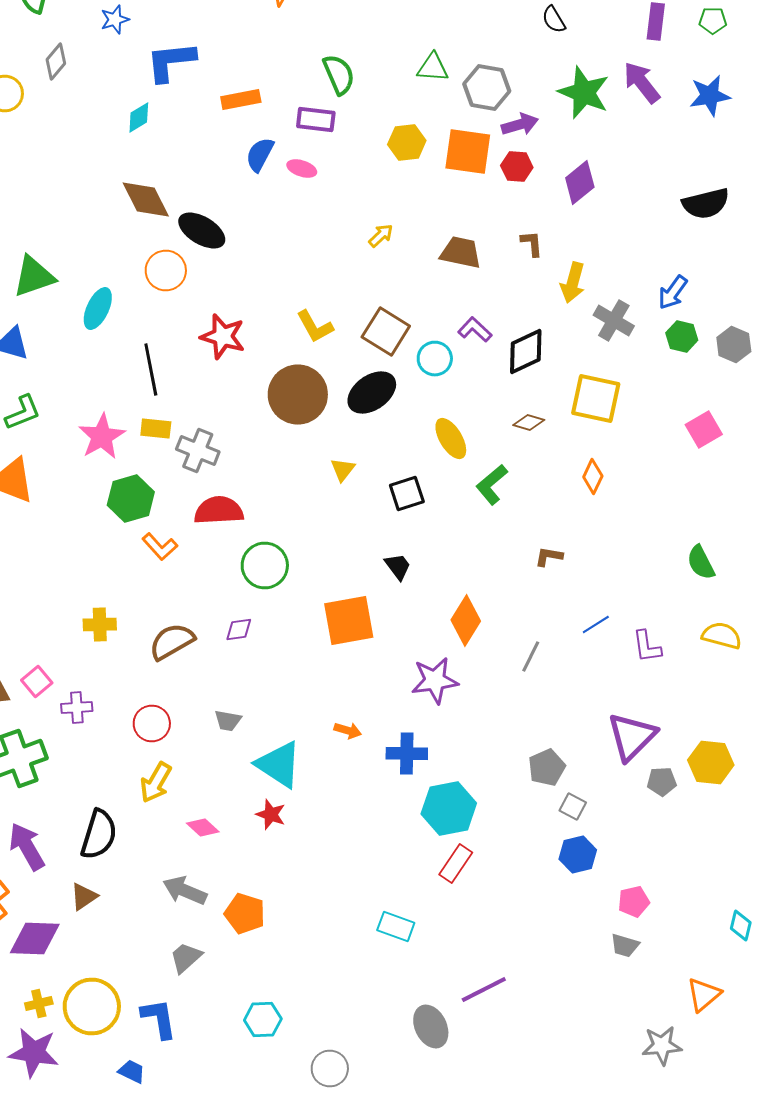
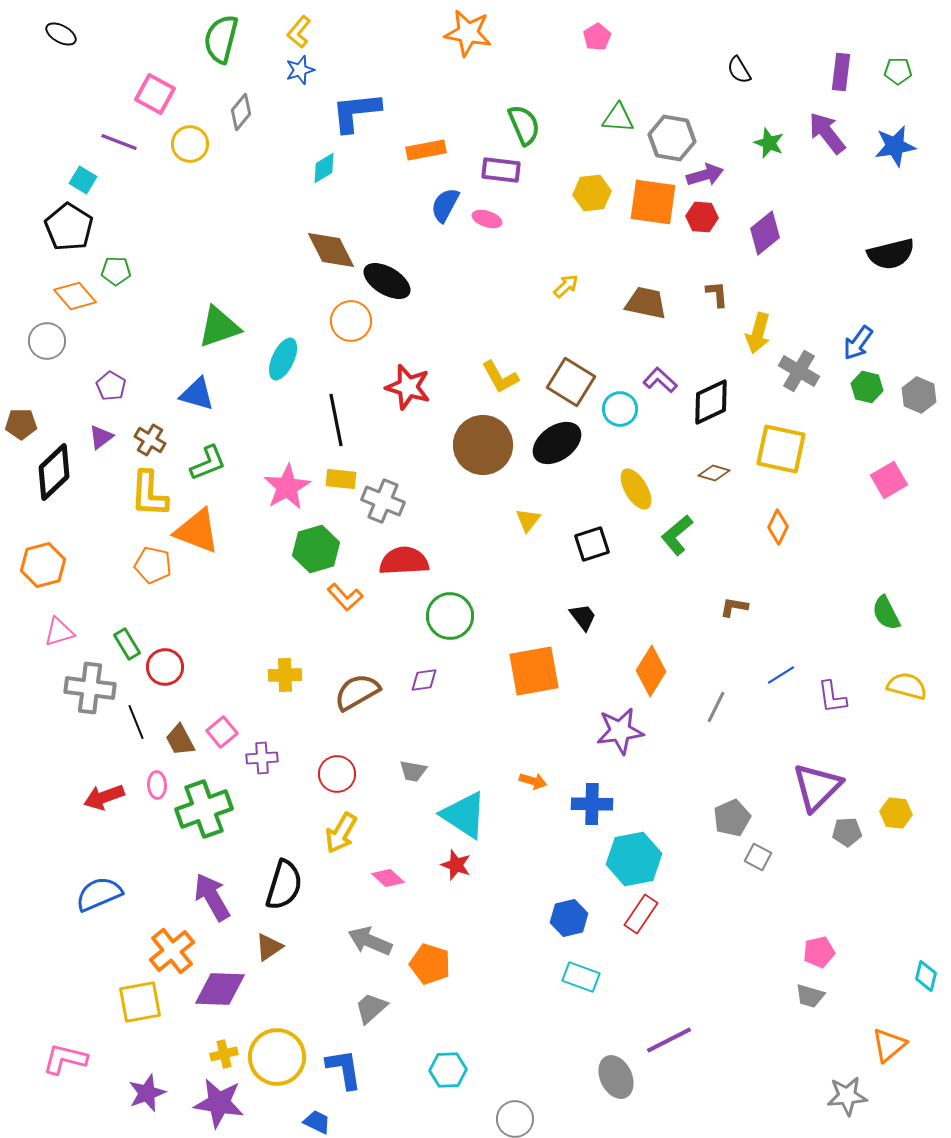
green star: (584, 92) -> (769, 143), size x0.6
yellow hexagon: (711, 762) -> (896, 813), size x0.7
blue hexagon: (578, 854) -> (569, 918), moved

